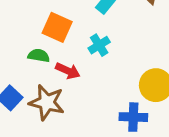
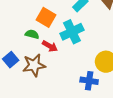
cyan cross: (99, 45) -> (72, 32), size x1.6
brown star: (47, 102) -> (34, 65), turned -30

